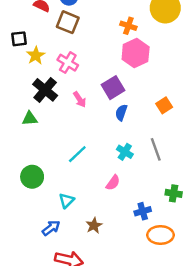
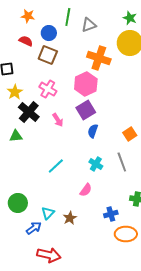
orange cross: (128, 26) -> (99, 58), size x1.6
pink hexagon: (136, 53) -> (86, 84), moved
yellow star: (36, 55) -> (15, 92), moved
orange square: (164, 105) -> (130, 134), moved
green circle: (32, 177) -> (18, 203), moved
cyan triangle: (67, 201) -> (48, 213), moved
brown star: (94, 225) -> (70, 218), moved

